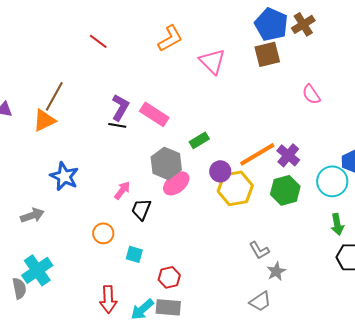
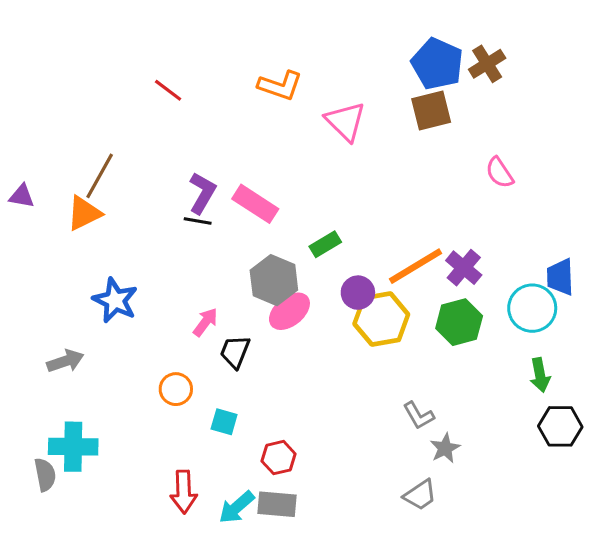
orange L-shape: (170, 38) -> (280, 86), turned 48
cyan cross: (37, 270) -> (73, 447), turned 36

